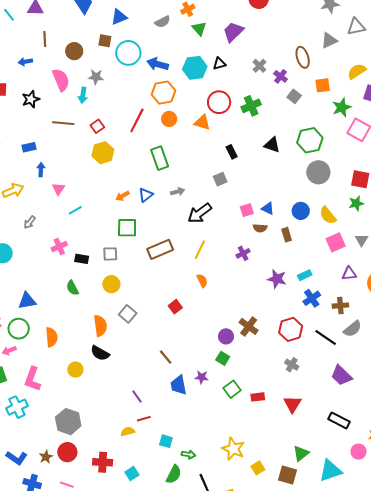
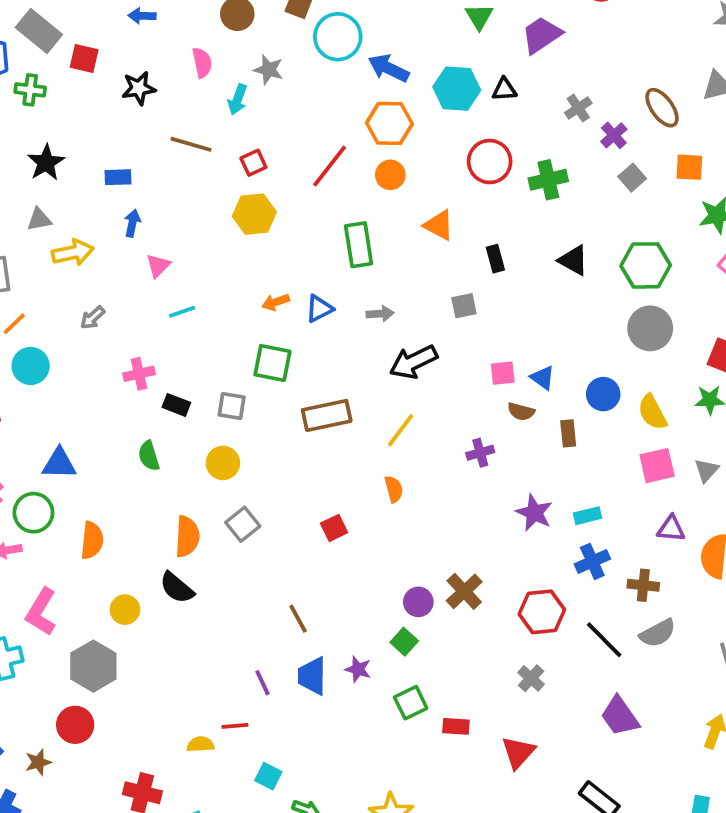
brown ellipse: (303, 57) -> (662, 108), turned -30
pink semicircle: (61, 80) -> (202, 63), size x0.7
orange triangle: (202, 122) -> (439, 225), moved
purple line: (137, 396) -> (263, 683), moved
gray hexagon: (68, 422) -> (93, 666), moved
red circle: (67, 452) -> (75, 725), moved

